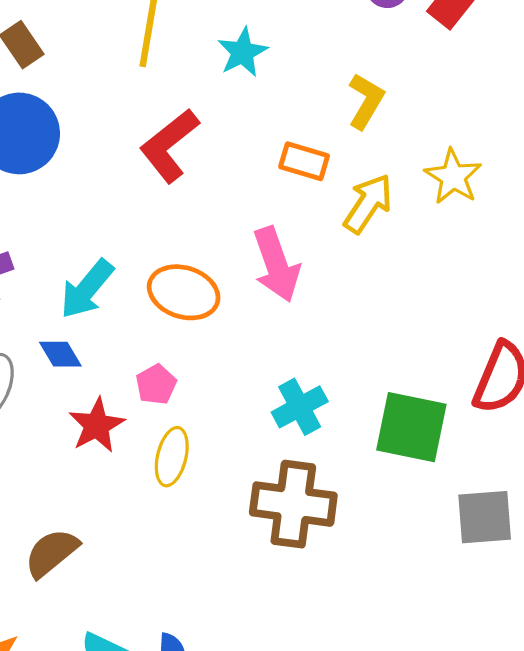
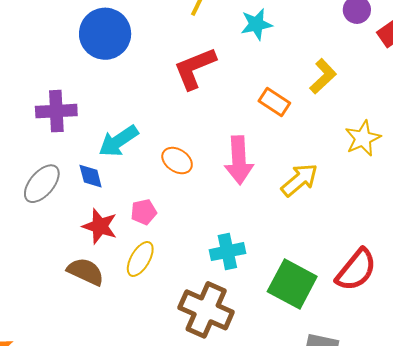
yellow arrow: (368, 204) -> (300, 180), moved
orange ellipse: (184, 292) -> (177, 161), size x0.7
red star: (97, 425) -> (100, 226), turned 30
brown semicircle: (51, 553) -> (86, 272), moved, turned 48

